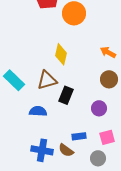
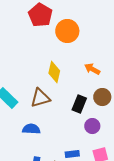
orange arrow: (108, 52) -> (92, 69), moved
black rectangle: (66, 95) -> (79, 104), moved

